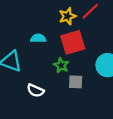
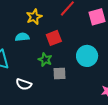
yellow star: (67, 16) -> (34, 17), moved
red square: (73, 42) -> (54, 38), size x0.7

